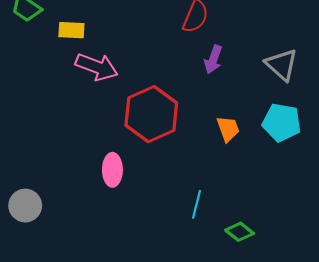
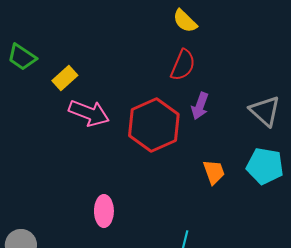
yellow rectangle: (71, 30) -> (65, 78), turned -45
red hexagon: (151, 114) -> (154, 125), moved

